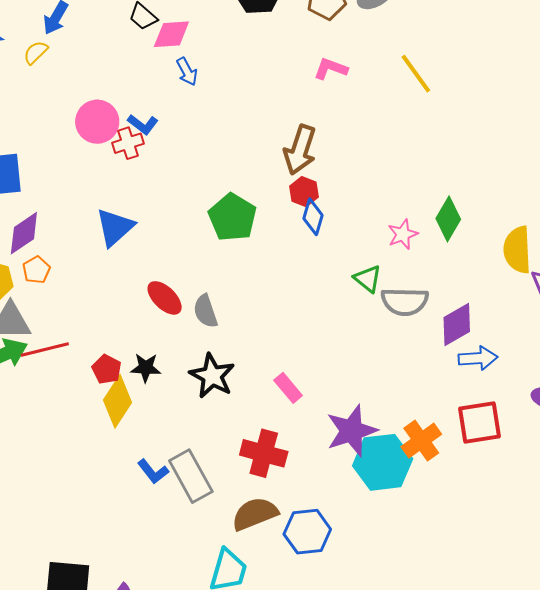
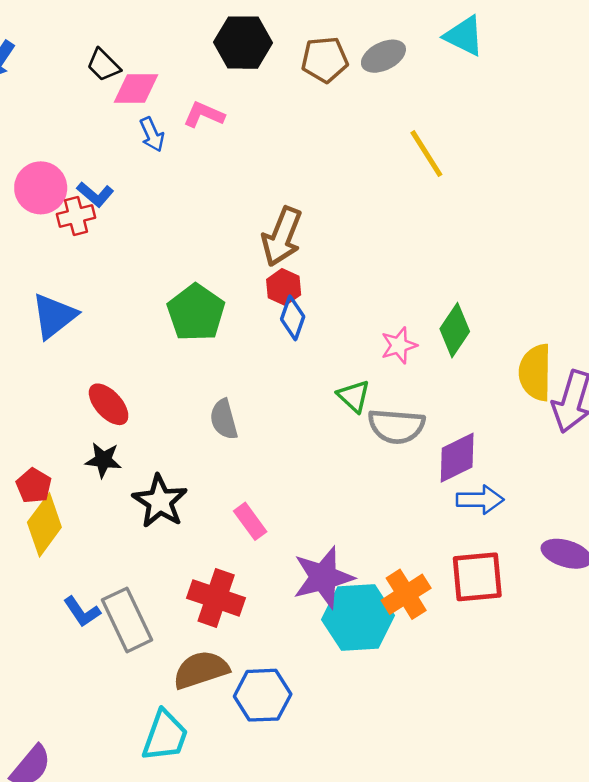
pink L-shape: (331, 69) -> (204, 115), moved
gray semicircle: (205, 311) -> (224, 419), moved
black star: (146, 368) -> (103, 460), moved

